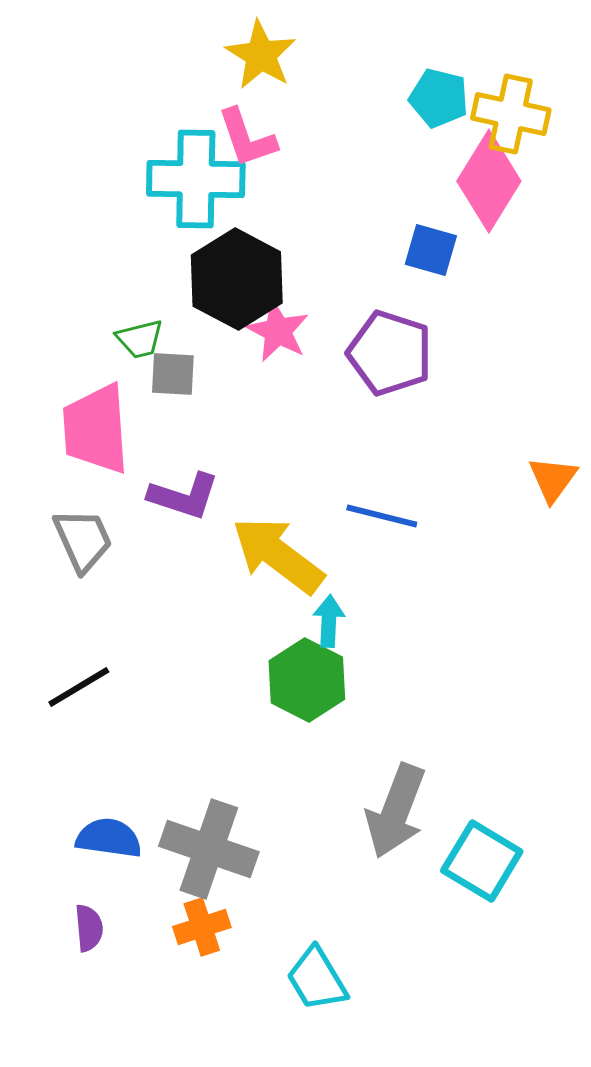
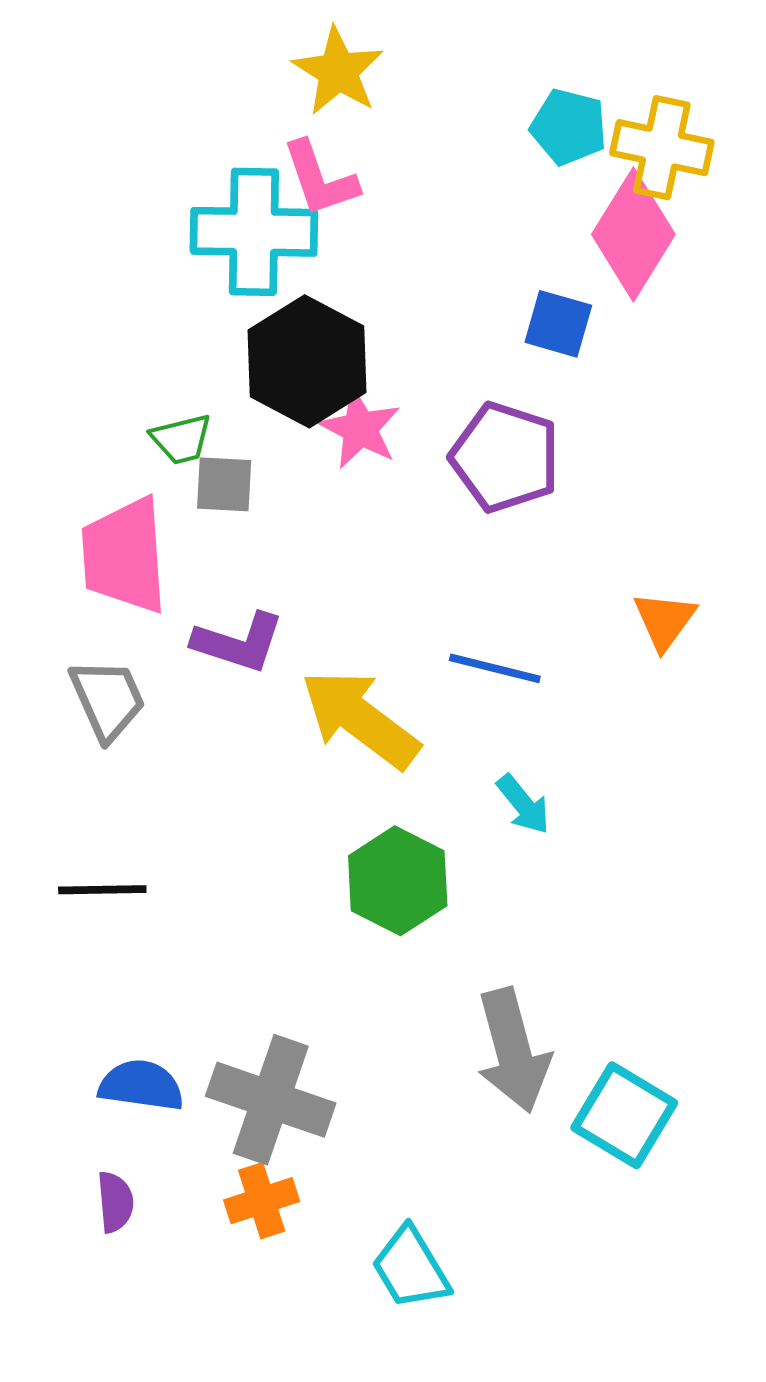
orange triangle: (553, 479) -> (664, 620), moved
cyan arrow: (329, 621) -> (523, 804), moved, turned 138
black line: (79, 687) -> (102, 890), turned 30
gray arrow: (396, 811) -> (513, 1050), turned -36

